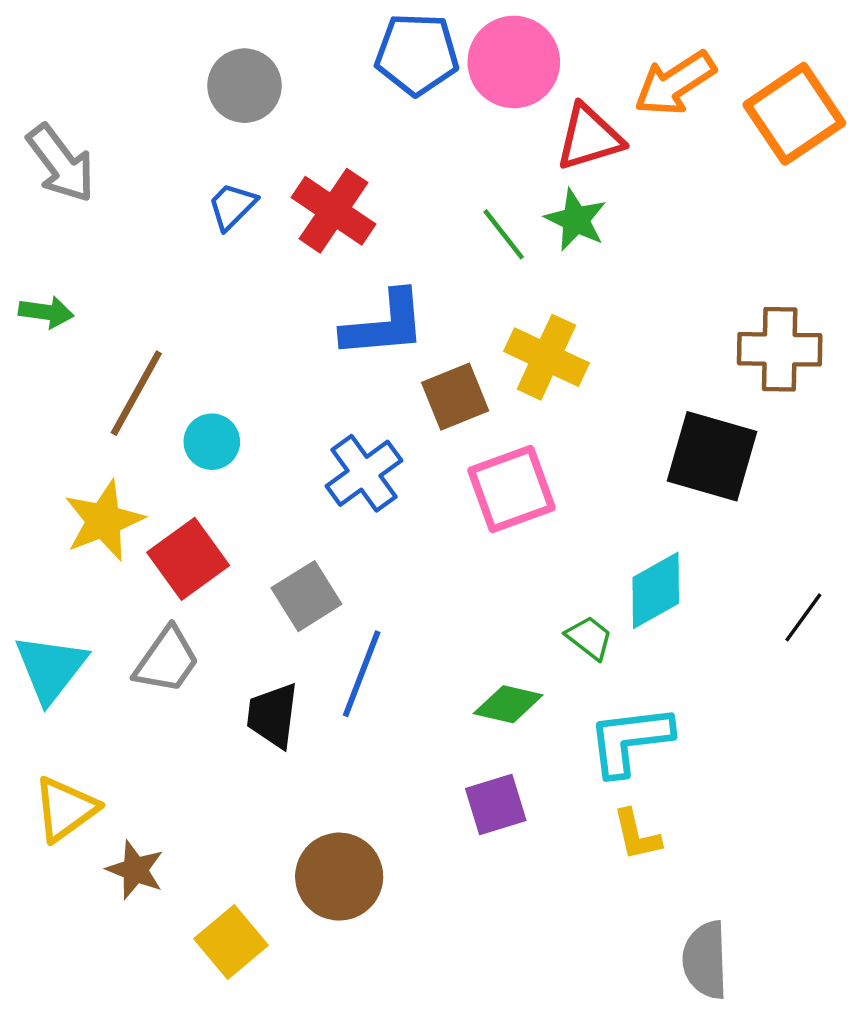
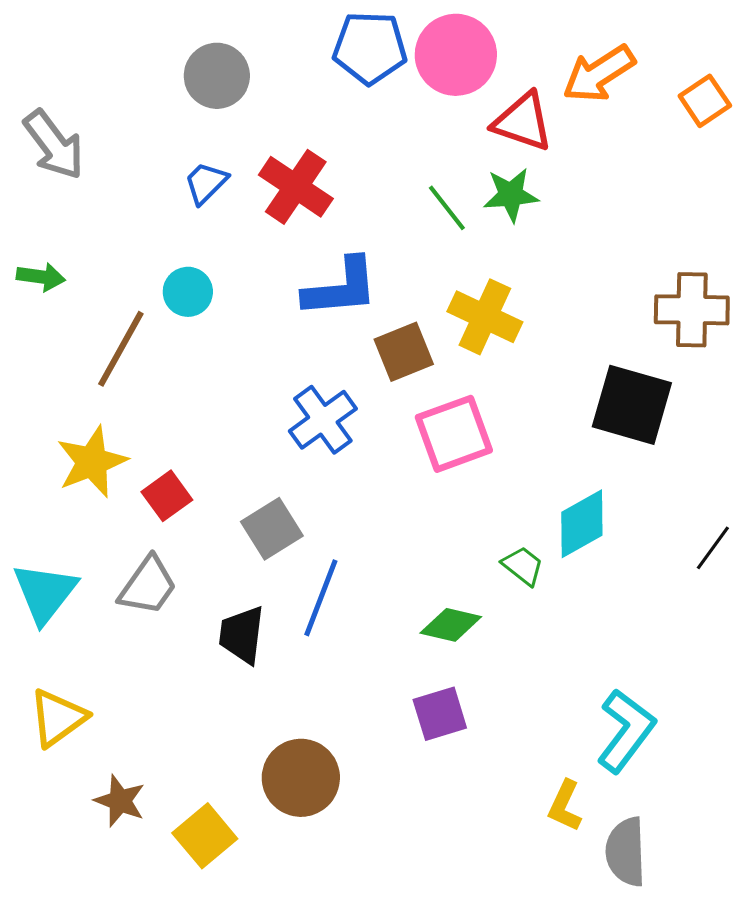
orange square: (794, 114) -> (705, 101), size x0.6
red triangle: (589, 137) -> (523, 122), turned 36
green star: (576, 220) -> (511, 195), turned -30
cyan circle: (212, 442) -> (188, 292), moved
red square: (188, 559) -> (167, 496), size x0.7
cyan L-shape: (630, 740) -> (626, 731), moved, turned 134
yellow L-shape: (637, 835) -> (565, 806), moved, turned 38
brown star: (135, 870) -> (120, 801), moved

